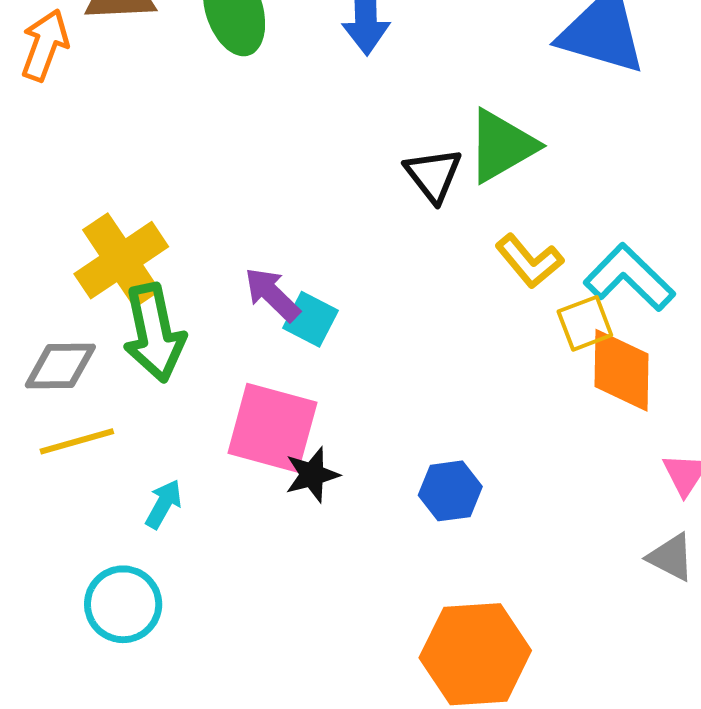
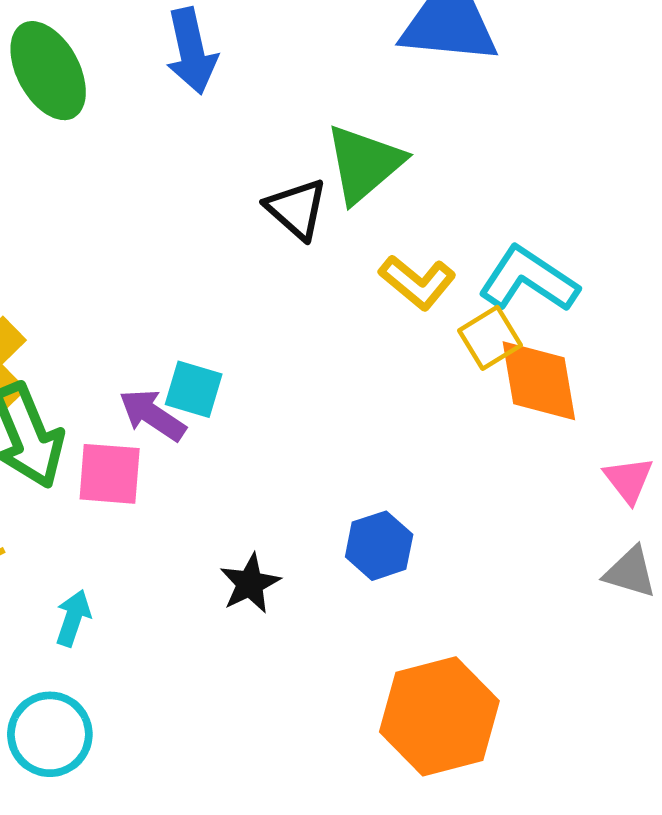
purple arrow: (272, 294) -> (152, 415), moved
pink square: (272, 428) -> (110, 474), moved, size x0.7
black star: (312, 475) -> (250, 584), moved

